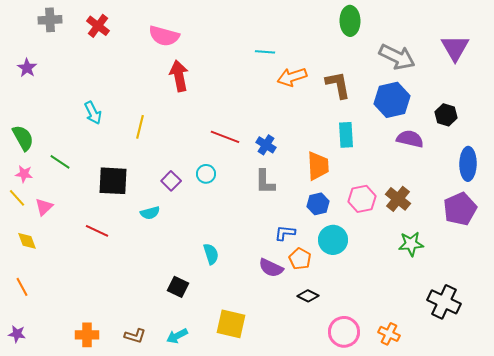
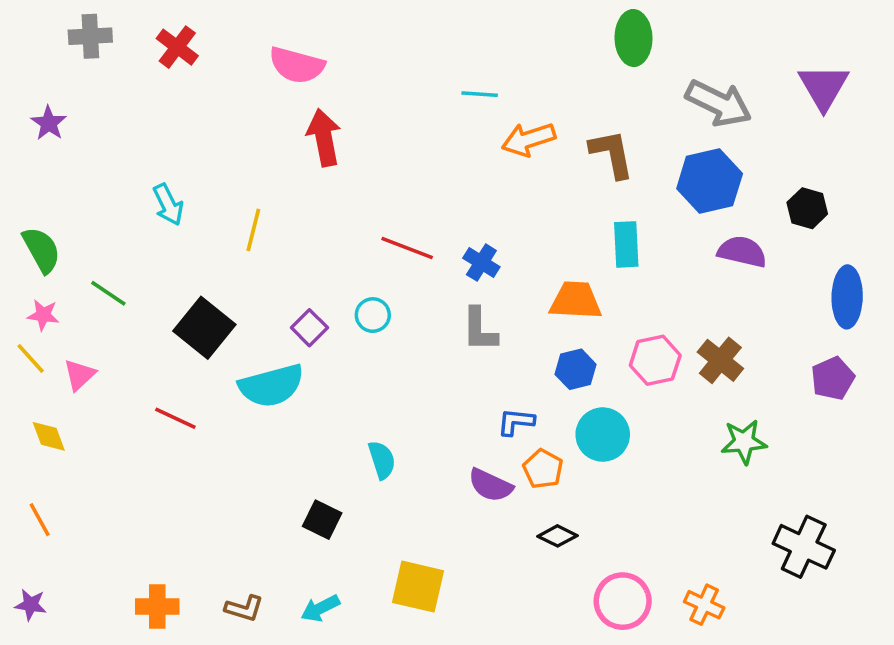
orange trapezoid: (318, 166) -> (576, 301), turned -84
black square: (113, 181) -> (204, 328), turned 36
purple pentagon: (460, 209) -> (833, 378), size x0.7
cyan semicircle: (150, 213) -> (271, 386), size x1.8

